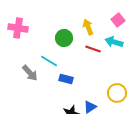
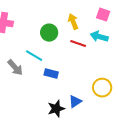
pink square: (118, 20) -> (103, 15), turned -32

